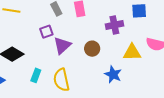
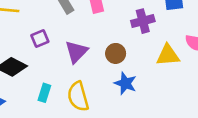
purple square: (46, 32) -> (40, 39), moved
blue star: (113, 74) -> (125, 83), moved

